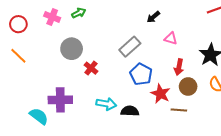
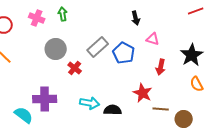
green arrow: (79, 13) -> (63, 14), turned -72
black arrow: (153, 17) -> (136, 18), turned -64
gray rectangle: (130, 47) -> (98, 47), moved
blue pentagon: (141, 74) -> (124, 53), moved
brown circle: (188, 87) -> (184, 119), moved

